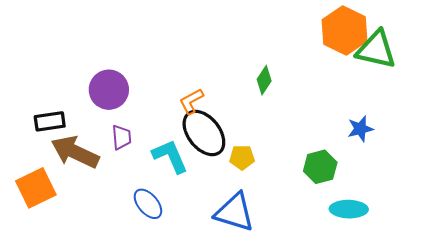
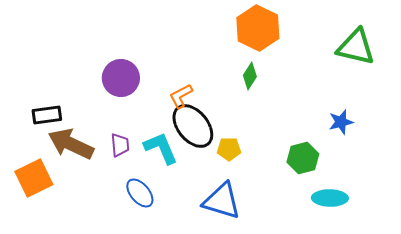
orange hexagon: (344, 31) -> (258, 28), moved
purple circle: (109, 90) -> (121, 78), moved
purple trapezoid: (122, 137) -> (120, 145), moved

